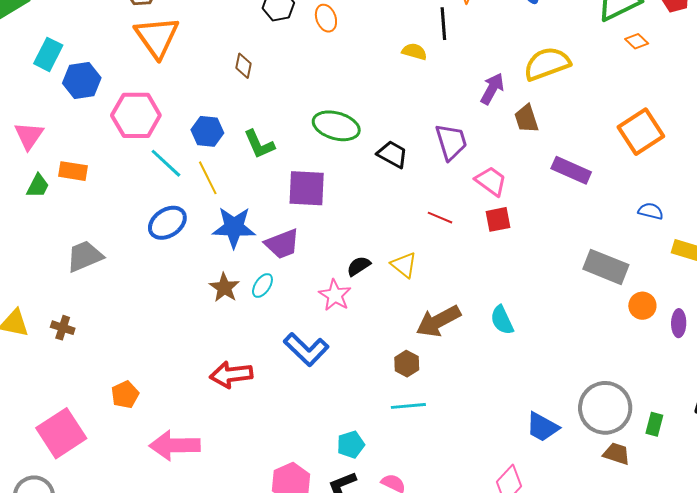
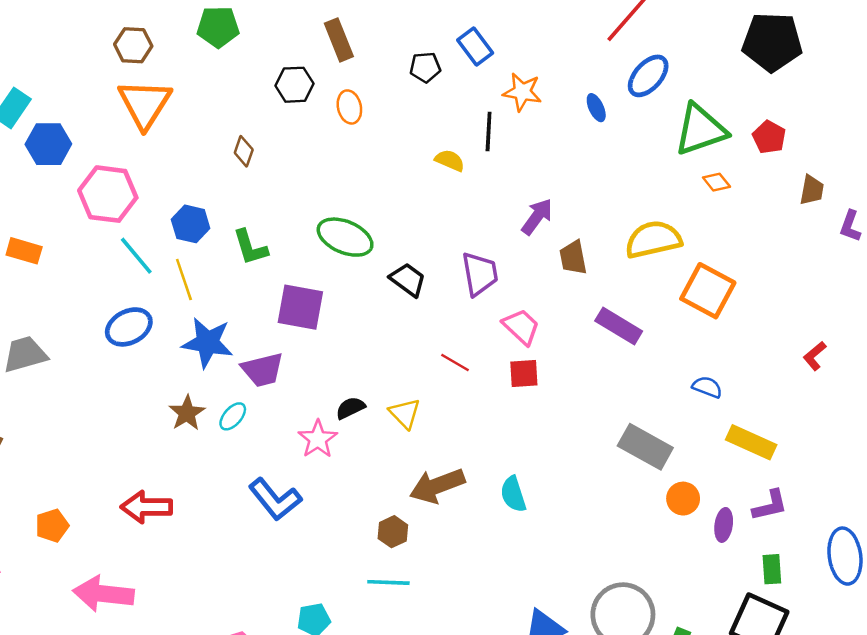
yellow semicircle: (547, 64) -> (653, 239), moved
orange square: (641, 132) -> (708, 291), turned -36
red arrow: (231, 375) -> (146, 507), moved

